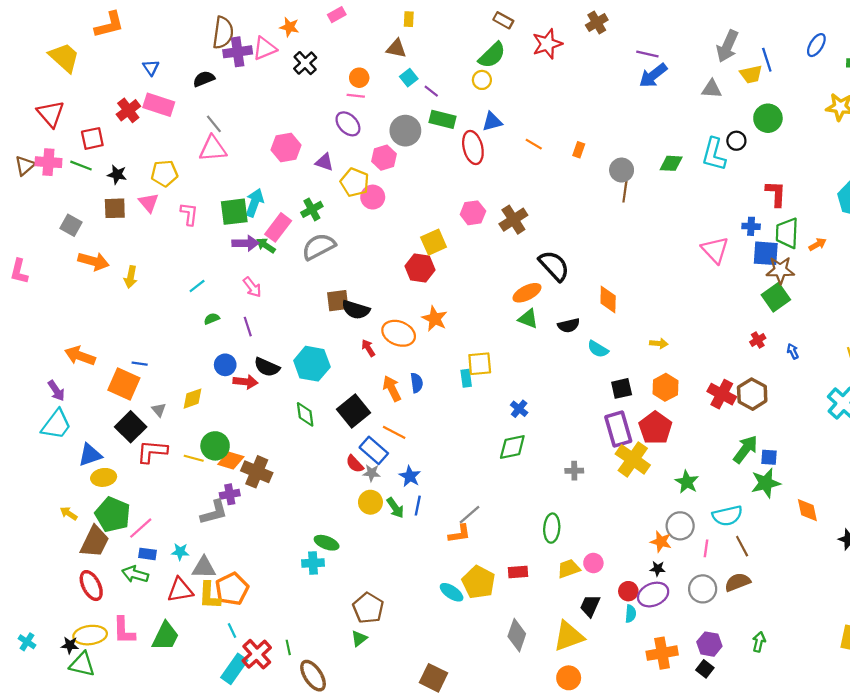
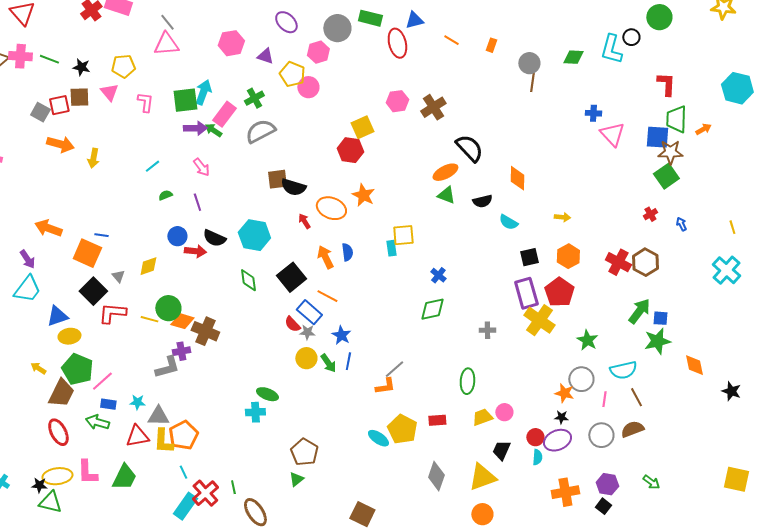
red square: (92, 138) -> (59, 105), moved
blue cross: (751, 226) -> (593, 113), moved
green arrow: (759, 642) -> (651, 482), turned 114

